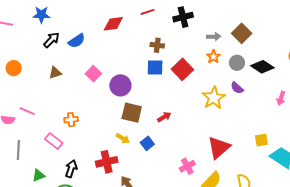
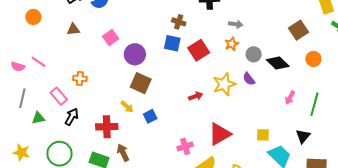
brown square: (242, 33) -> (298, 30), moved
red arrow: (164, 117) -> (196, 96), moved
black arrow: (71, 169) -> (72, 117), moved
green triangle: (39, 175) -> (38, 118), moved

